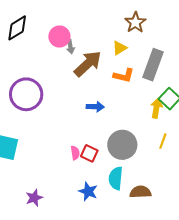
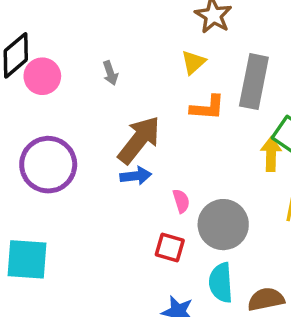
pink circle: (59, 37) -> (42, 76), moved
brown arrow: (88, 64) -> (139, 140), moved
blue arrow: (95, 107) -> (136, 176), moved
pink semicircle: (75, 153) -> (181, 201), moved

